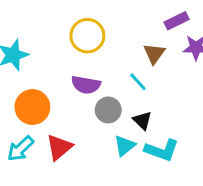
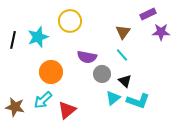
yellow circle: (87, 36) -> (70, 21), moved
brown triangle: (154, 54) -> (123, 32), moved
red triangle: (59, 147) -> (67, 110), moved

